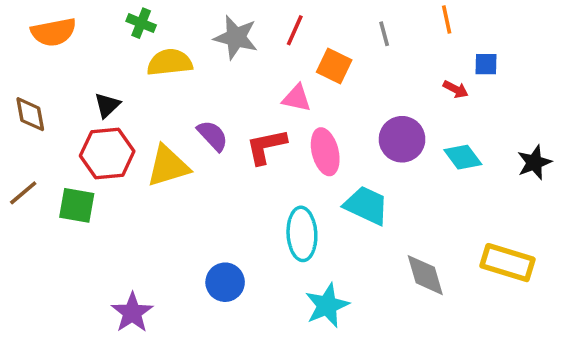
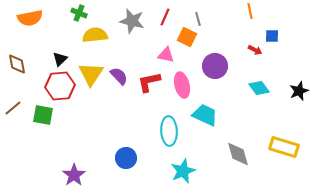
gray line: (384, 34) -> (198, 19), moved
purple circle: (402, 139) -> (215, 66), moved
yellow triangle: (168, 166) -> (91, 74), moved, turned -40

